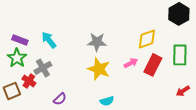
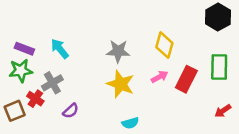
yellow diamond: (147, 39) -> (164, 45), moved, turned -55
green star: (17, 58) -> (21, 71), turned 30
purple semicircle: (60, 99) -> (71, 111), moved

